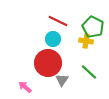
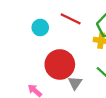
cyan circle: (53, 39) -> (40, 28), moved

